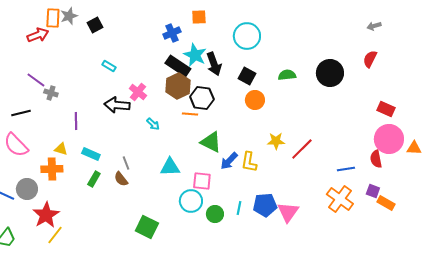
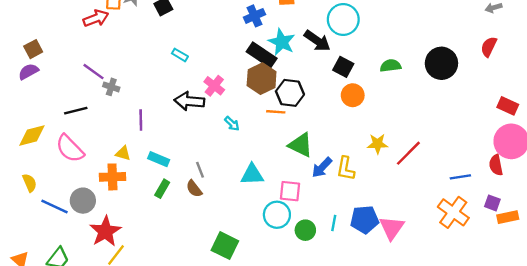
black arrow: (214, 64) -> (317, 41), moved, turned -35
orange rectangle: (386, 203) -> (508, 217), turned -42

